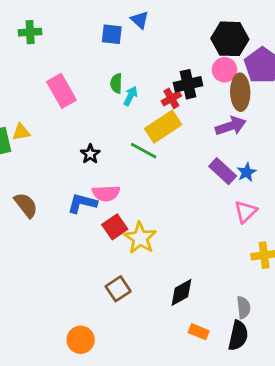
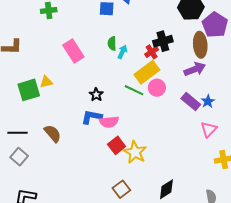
pink circle: (225, 70) -> (157, 88), moved
blue L-shape: (82, 203) -> (92, 117), moved

